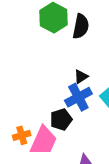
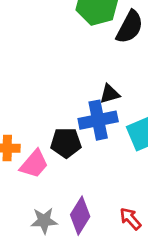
pink trapezoid: (43, 141) -> (34, 164), size x0.7

